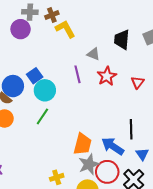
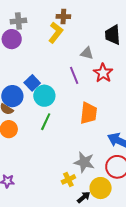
brown cross: (52, 15) -> (63, 16), moved, turned 32
yellow L-shape: (65, 29) -> (56, 33), turned 75
orange trapezoid: (82, 144) -> (89, 113), moved
gray star: (89, 164) -> (84, 162), moved, turned -30

